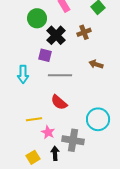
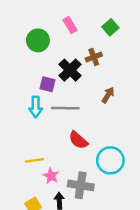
black cross: (56, 35) -> (70, 70), moved
brown arrow: (96, 64) -> (108, 95), turned 104
cyan arrow: (23, 74) -> (36, 107), moved
red semicircle: (59, 102) -> (78, 140), moved

